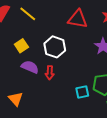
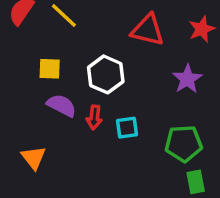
yellow square: (21, 46) -> (50, 69), turned 32
cyan square: (82, 92) -> (127, 128), moved

